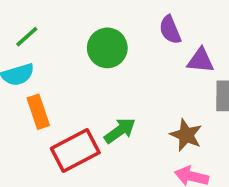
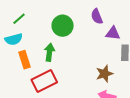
green arrow: (120, 131) -> (49, 52), moved, turned -48
brown star: (186, 135) -> (104, 74), turned 30

